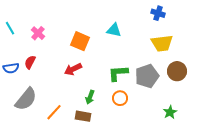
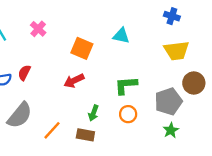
pink cross: (38, 33) -> (38, 29), moved
gray pentagon: (147, 76) -> (168, 101), moved
green star: (170, 112) -> (171, 130), moved

